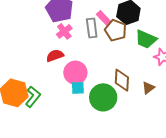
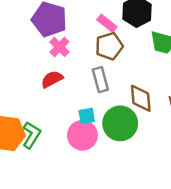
gray rectangle: (92, 28) -> (100, 80), moved
brown pentagon: (116, 30) -> (109, 46), moved, turned -30
pink circle: (75, 73) -> (82, 135), moved

